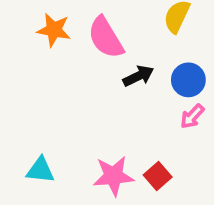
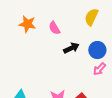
pink semicircle: (106, 38) -> (54, 28), size x0.6

